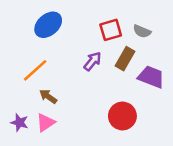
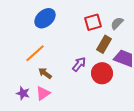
gray semicircle: (142, 31) -> (117, 23), turned 112
purple arrow: (92, 61) -> (79, 64), moved
red circle: (122, 116) -> (102, 73), moved

